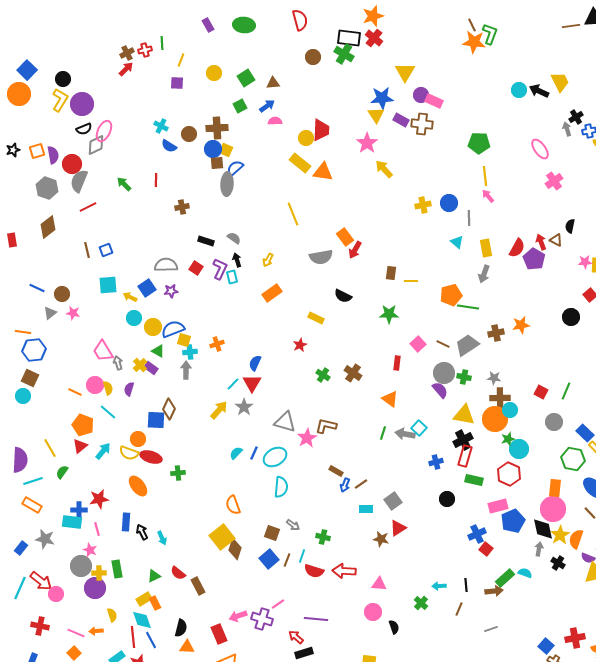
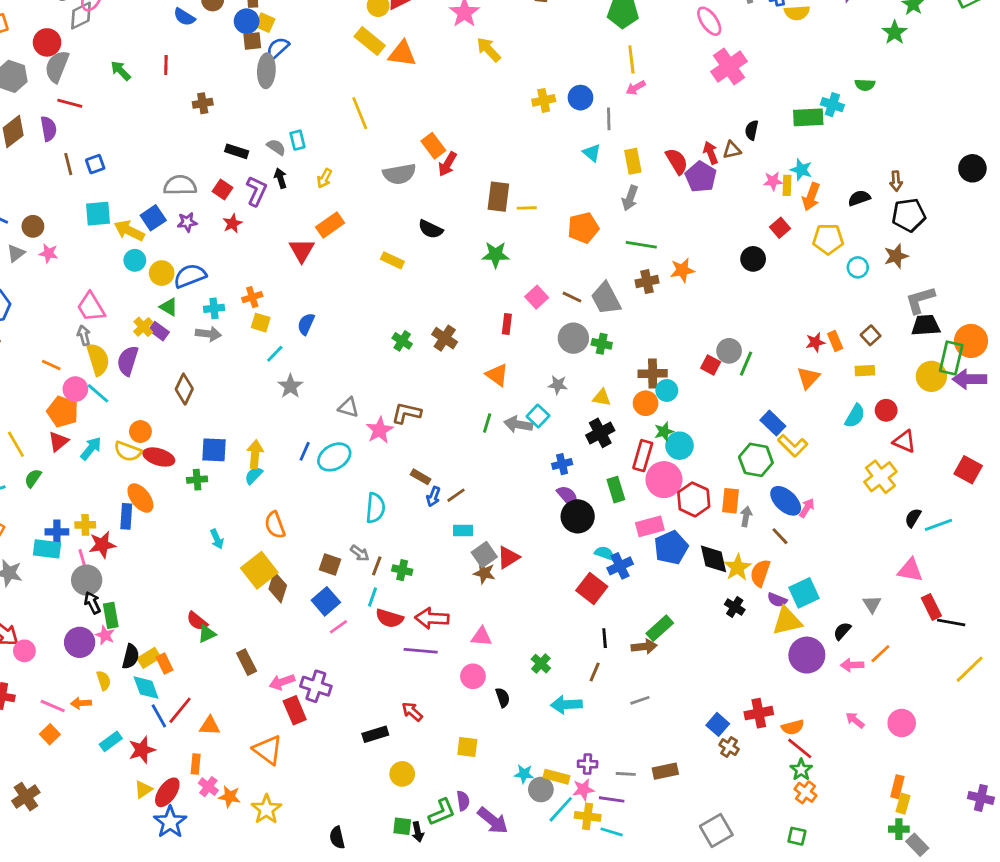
purple semicircle: (53, 155) -> (48, 129), moved
pink cross: (554, 181) -> (729, 66), size x1.4
pink arrow: (488, 196) -> (636, 88), turned -80
red line: (88, 207) -> (70, 103), turned 42
brown triangle: (556, 240) -> (732, 150), turned -40
red semicircle: (517, 248) -> (677, 161), turned -60
brown rectangle: (391, 273) -> (498, 197), size x1.5
cyan rectangle: (232, 277) -> (297, 140), moved
yellow arrow: (130, 297) -> (129, 231), size x1.5
green line: (468, 307) -> (641, 245), moved
yellow square: (184, 340) -> (261, 323), moved
red star: (300, 345) -> (232, 224), moved
gray trapezoid: (467, 345) -> (606, 299), turned -85
gray arrow: (118, 363) -> (84, 335), moved
gray arrow: (186, 370) -> (208, 334), turned 96
gray star: (494, 378) -> (558, 385), moved
red triangle: (252, 383) -> (302, 250), moved
pink circle: (95, 385) -> (75, 389), moved
yellow semicircle: (108, 388) -> (98, 359), size x1.6
purple semicircle: (129, 389) -> (128, 361), size x1.5
purple semicircle: (440, 390) -> (568, 497), moved
yellow arrow: (219, 410) -> (255, 454), moved, turned -36
yellow triangle: (464, 415) -> (602, 398), size x0.6
orange circle: (495, 419) -> (646, 403), size x0.7
blue square: (156, 420) -> (214, 450), moved
gray triangle: (285, 422) -> (348, 407), size x0.7
gray circle: (554, 422) -> (729, 351), moved
cyan semicircle: (236, 453) -> (254, 475), moved
red rectangle: (465, 456) -> (643, 456), moved
red hexagon: (509, 474) -> (694, 499), moved
green rectangle: (474, 480) -> (616, 490), turned 60
cyan semicircle: (281, 487) -> (375, 508), moved
red star: (99, 499) -> (102, 545), moved
black circle: (447, 499) -> (578, 516), size x1.5
gray square: (393, 501) -> (484, 555), moved
pink circle: (553, 509) -> (664, 480), moved
blue rectangle: (126, 522) -> (126, 516), moved
black arrow: (142, 532) -> (92, 603), moved
cyan arrow: (162, 538) -> (217, 539), moved
red square: (486, 549) -> (592, 589), moved, size x1.5
gray arrow: (539, 549) -> (746, 516), moved
pink star: (90, 550) -> (105, 635), moved
brown line: (287, 560) -> (377, 566), moved
gray circle: (81, 566) -> (87, 580), moved
yellow cross: (99, 573) -> (85, 525), moved
cyan semicircle: (525, 573) -> (605, 553), moved
green triangle: (154, 576) -> (207, 634), moved
brown rectangle: (198, 586) -> (247, 662), moved
cyan arrow: (439, 586) -> (566, 705), moved, size x1.5
pink line: (278, 604) -> (339, 627), moved
purple line: (316, 619) -> (421, 651), moved
black semicircle: (181, 628) -> (131, 656), moved
red rectangle: (219, 634) -> (295, 710), moved
red line: (133, 637) -> (180, 710), moved, turned 45
red arrow: (296, 637) -> (412, 712), moved

